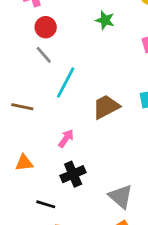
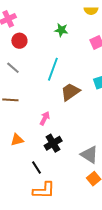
gray line: (44, 55) -> (13, 68), moved
cyan line: (66, 83) -> (53, 69), moved
black line: (46, 204) -> (36, 167), turned 48

